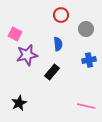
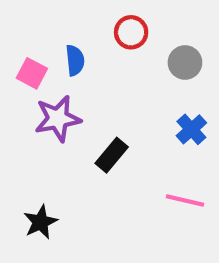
blue semicircle: (58, 44) -> (75, 60), moved
blue cross: (89, 60) -> (191, 129), turned -32
pink line: (86, 106) -> (185, 201), moved

